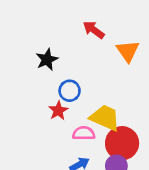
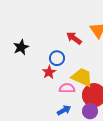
red arrow: (94, 30) -> (74, 38), moved
black star: (47, 60) -> (21, 47), moved

